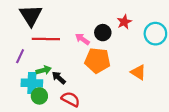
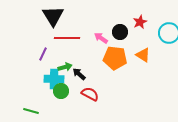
orange triangle: (138, 72) -> (143, 55), moved

